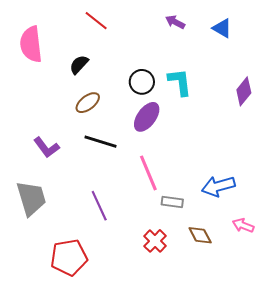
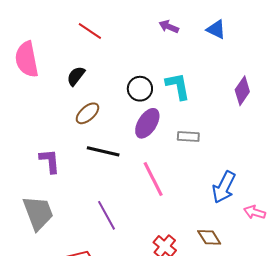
purple L-shape: (46, 147) -> (50, 161), turned -144
blue arrow: (218, 186) -> (224, 187), turned -44
gray rectangle: (172, 202) -> (188, 137), moved
pink arrow: (243, 225) -> (255, 212), moved

